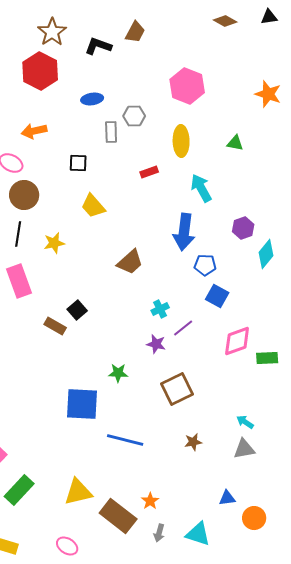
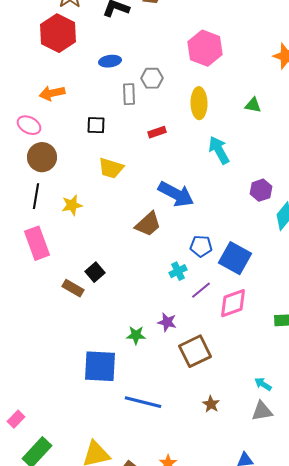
red rectangle: (149, 172) -> (157, 132), moved
yellow trapezoid: (93, 206) -> (111, 168), turned -32
blue arrow: (184, 232) -> (176, 194), moved, turned -69
blue pentagon: (205, 265) -> (201, 246), moved
blue square: (217, 296) -> (235, 258), size x1.4
pink diamond: (237, 341) -> (233, 303), moved
purple star: (156, 344) -> (167, 322), moved
brown star: (193, 442) -> (211, 404), turned -30

